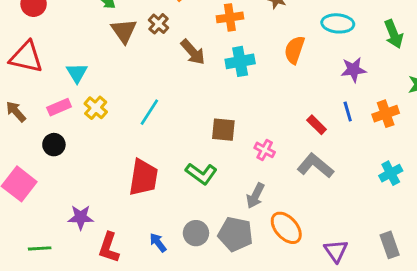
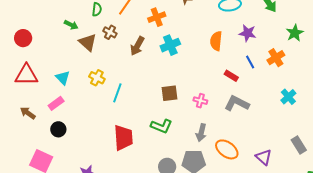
orange semicircle: (294, 50) -> (216, 41), moved
brown arrow: (193, 52) -> (137, 46), turned 84
purple star: (353, 70) -> (248, 33), turned 30
yellow cross: (96, 108) -> (97, 78), moved

